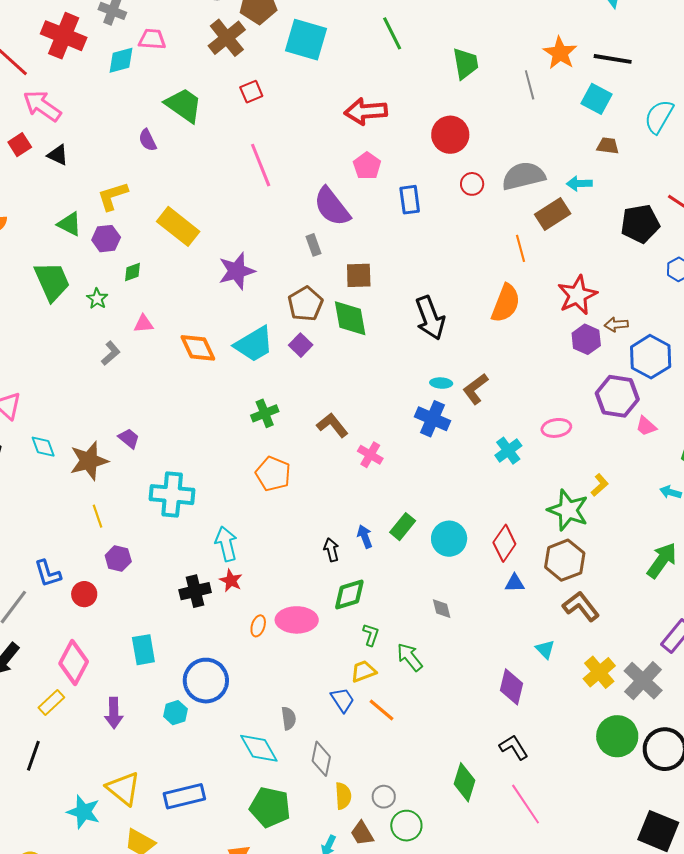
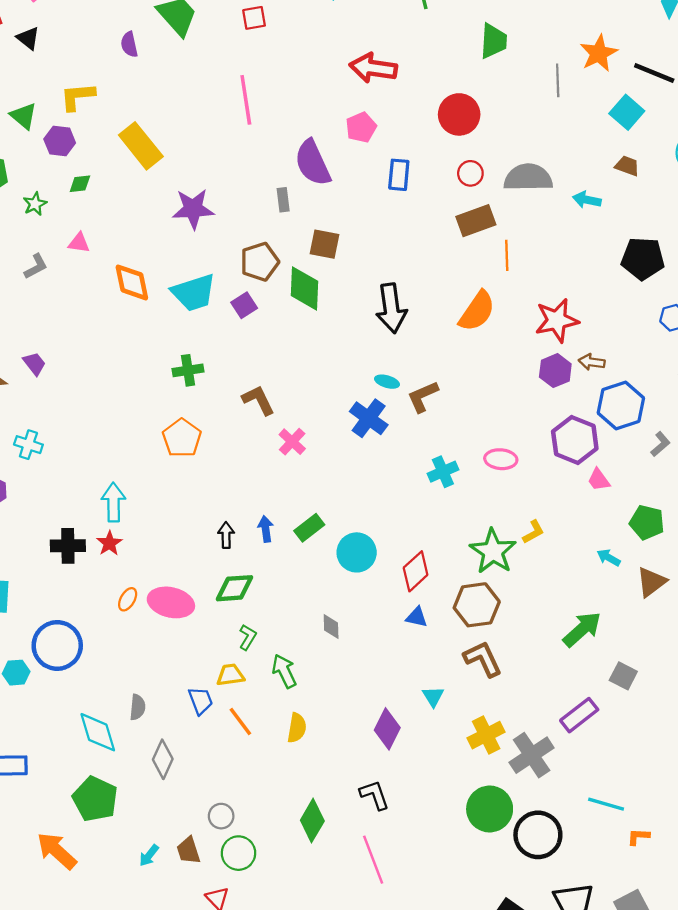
brown rectangle: (553, 214) -> (476, 221), moved
cyan cross: (172, 495) -> (28, 445), moved, size x0.6
yellow semicircle: (343, 796) -> (297, 728), moved

